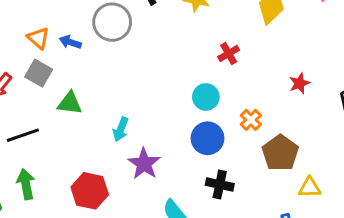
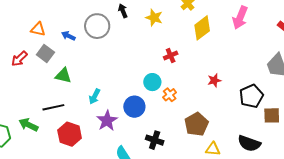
orange triangle: (38, 38) -> (38, 29), moved, turned -35
orange cross: (251, 120) -> (170, 95), moved
black line: (23, 135) -> (53, 107), moved
blue circle: (208, 138) -> (134, 107), moved
green arrow: (26, 184) -> (28, 125), turned -60

